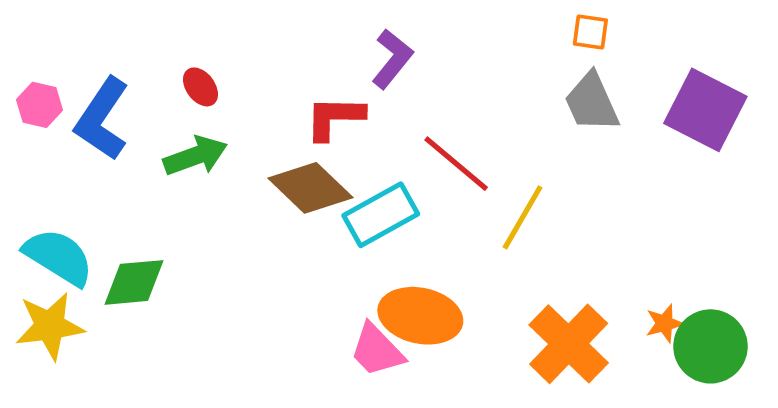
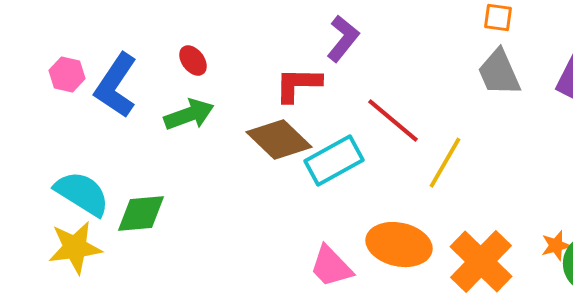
orange ellipse: (420, 316) -> (399, 245), moved

